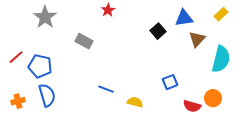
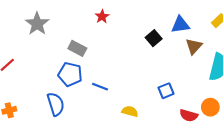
blue pentagon: (40, 66) -> (70, 74), moved
blue line: (106, 89) -> (100, 87), moved
blue semicircle: (47, 95) -> (56, 104), moved

